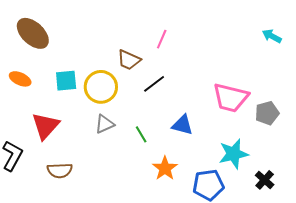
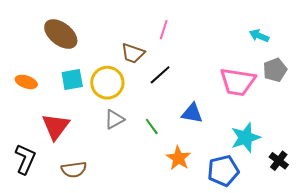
brown ellipse: (33, 33) -> (61, 34), moved
cyan arrow: (272, 36) -> (259, 36), moved
gray pentagon: (267, 113) -> (275, 70), moved

